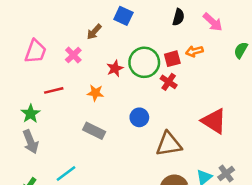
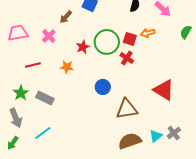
pink trapezoid: (35, 51) -> (18, 33), turned -120
red square: (172, 59) -> (130, 39), turned 32
green star: (31, 114) -> (21, 93), moved
gray rectangle: (94, 131) -> (45, 98), moved
gray arrow: (31, 142) -> (16, 118), moved

